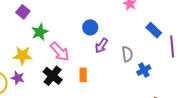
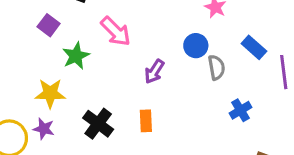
blue circle: (90, 27) -> (196, 46), moved
purple arrow: (101, 46) -> (154, 71), moved
pink arrow: (60, 52) -> (116, 31), moved
gray semicircle: (127, 54) -> (216, 67), moved

